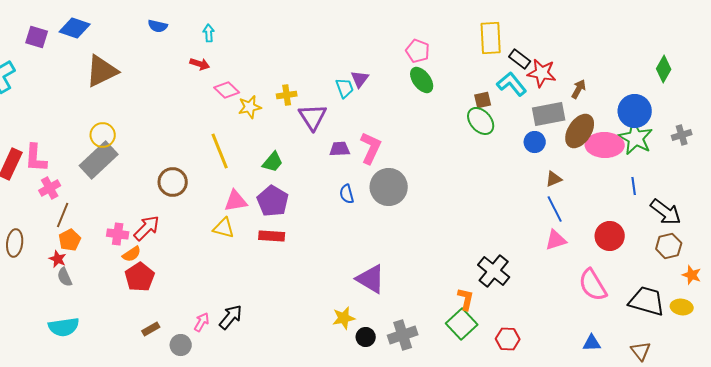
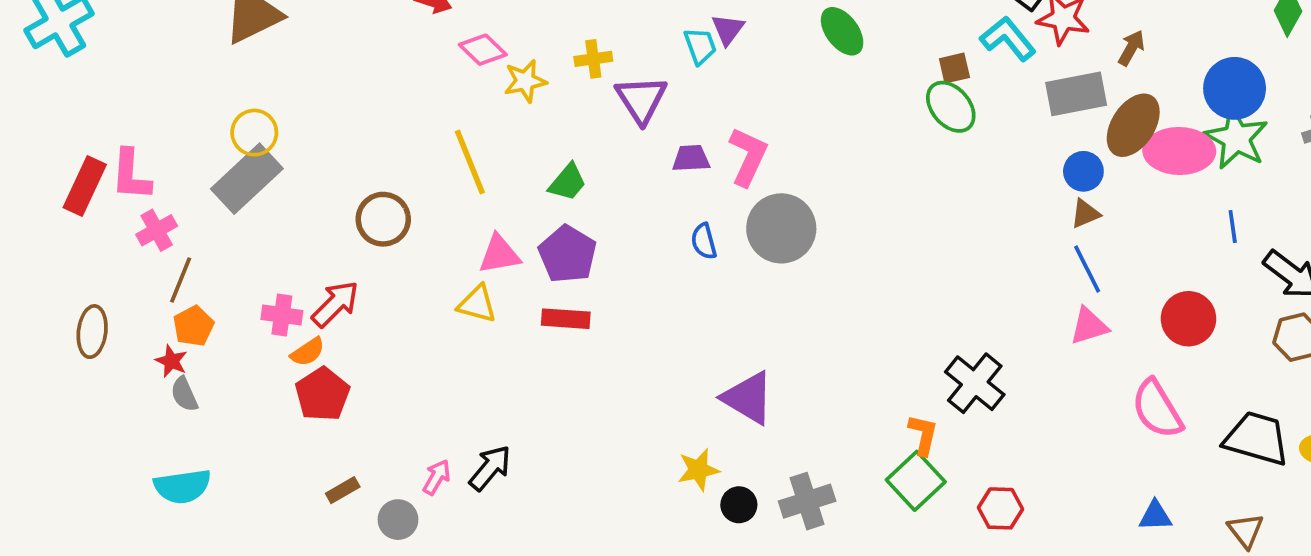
blue circle: (535, 142) -> (1083, 171), moved

